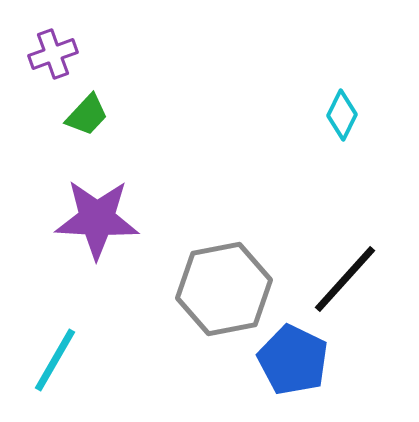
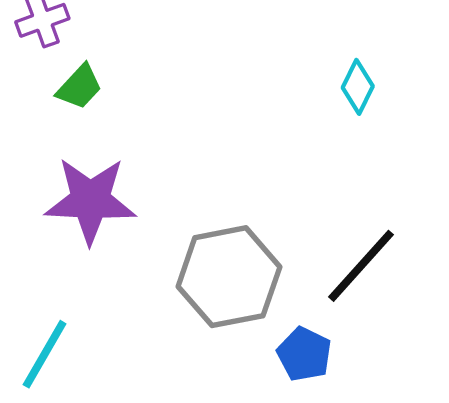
blue pentagon: (293, 360) -> (304, 354), size x0.7

